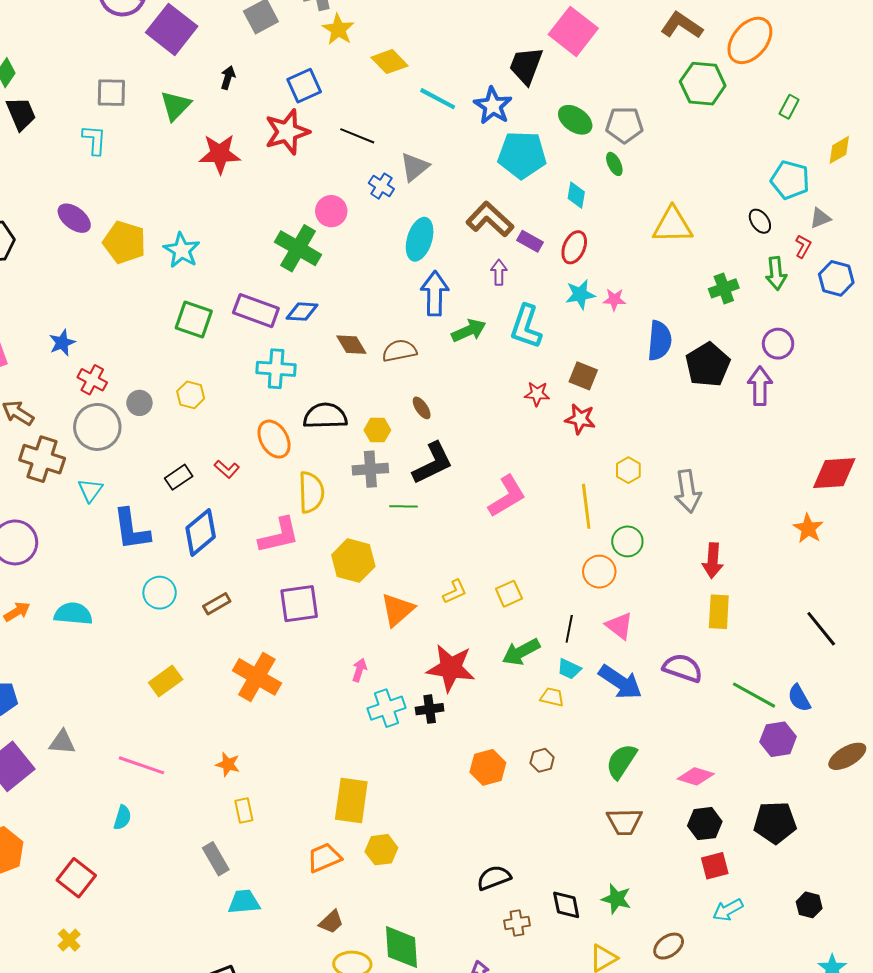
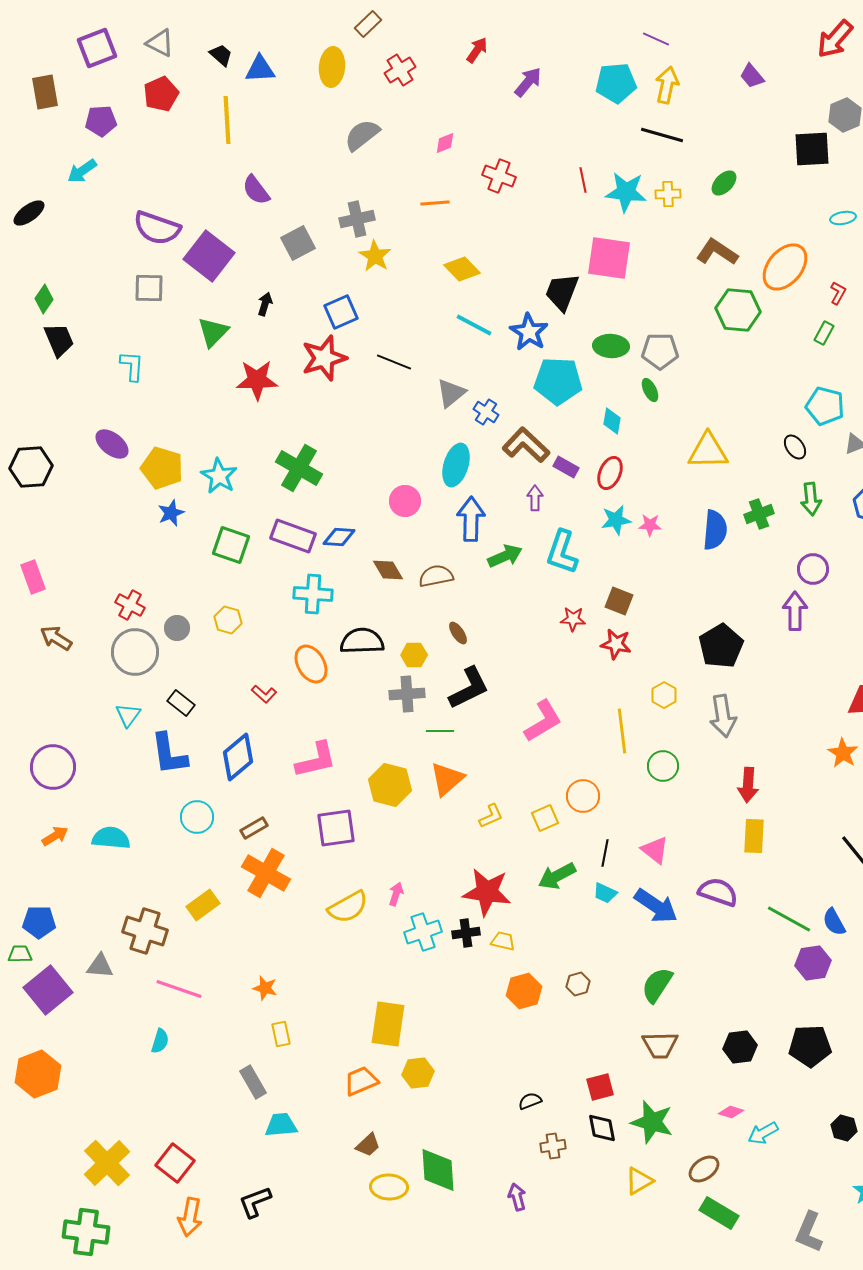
pink square: (573, 31) -> (609, 258), turned -30
yellow diamond: (389, 62) -> (462, 269), moved
gray square: (111, 93) -> (149, 288), moved
green ellipse: (575, 120) -> (611, 346), turned -32
blue cross: (381, 186) -> (486, 412), moved
pink circle: (331, 211) -> (405, 501), moved
red L-shape: (803, 246) -> (838, 293), moved
green cross: (298, 248) -> (299, 468), moved
blue semicircle: (660, 341) -> (715, 530), moved
blue star: (62, 343) -> (171, 513), moved
black pentagon: (708, 365) -> (721, 646), moved
brown cross: (42, 459) -> (145, 931), moved
black rectangle: (179, 477) -> (181, 703), moved, turned 72
yellow semicircle: (311, 492) -> (348, 907), moved, turned 63
orange circle: (599, 572) -> (583, 796), moved
orange triangle: (397, 610) -> (447, 779), moved
orange cross: (257, 677) -> (266, 873), moved
yellow trapezoid: (552, 697) -> (503, 941), moved
pink diamond: (696, 776) -> (731, 1112), moved, size x0.7
red square: (715, 866) -> (600, 1087), moved
red square: (76, 878) -> (175, 1163), moved
black semicircle: (494, 878) -> (530, 1101), size x0.7
green star: (616, 899) -> (652, 1122), size x1.4
yellow cross: (69, 940) -> (107, 1163), size x2.0

